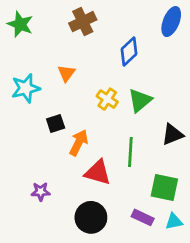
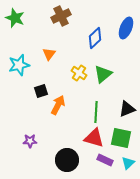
blue ellipse: (171, 22) -> (126, 28), moved
black triangle: (173, 134) -> (127, 109), moved
red triangle: (98, 173) -> (94, 138), moved
cyan triangle: (174, 221) -> (128, 163), turned -32

